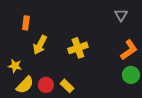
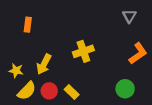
yellow arrow: (40, 45) -> (44, 64), moved
green circle: (131, 75) -> (125, 89), moved

